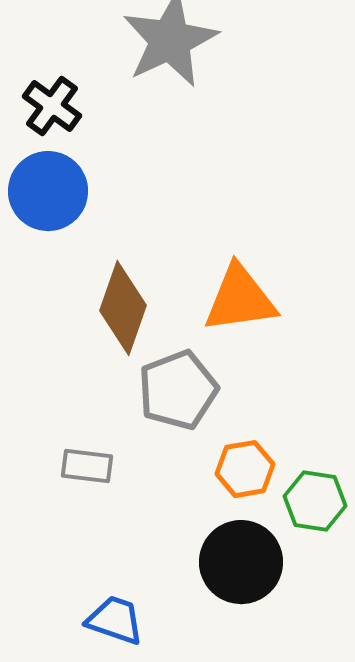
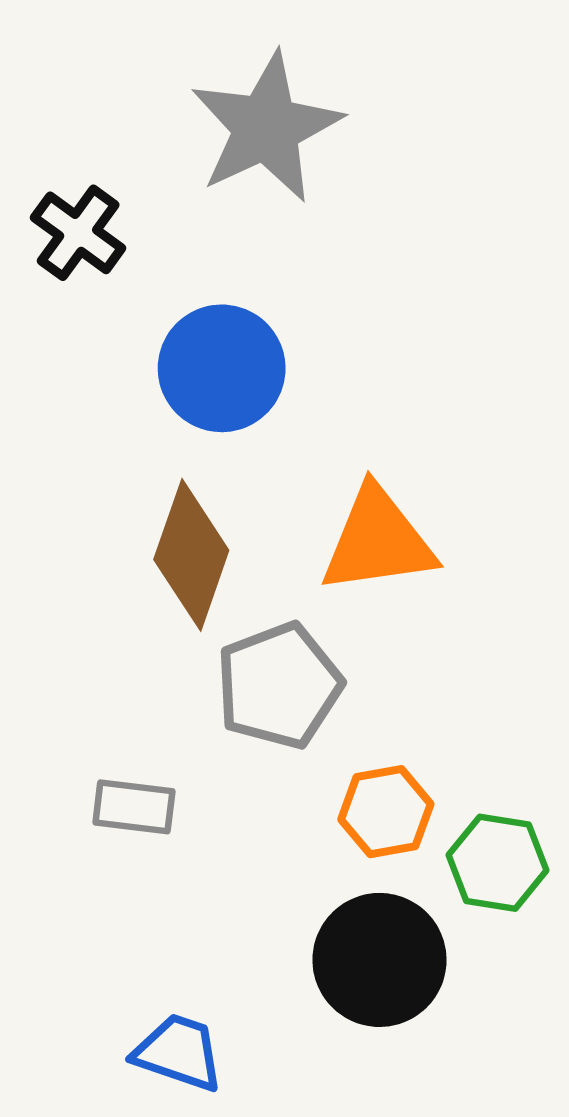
blue circle: (48, 191) -> (222, 368), moved

